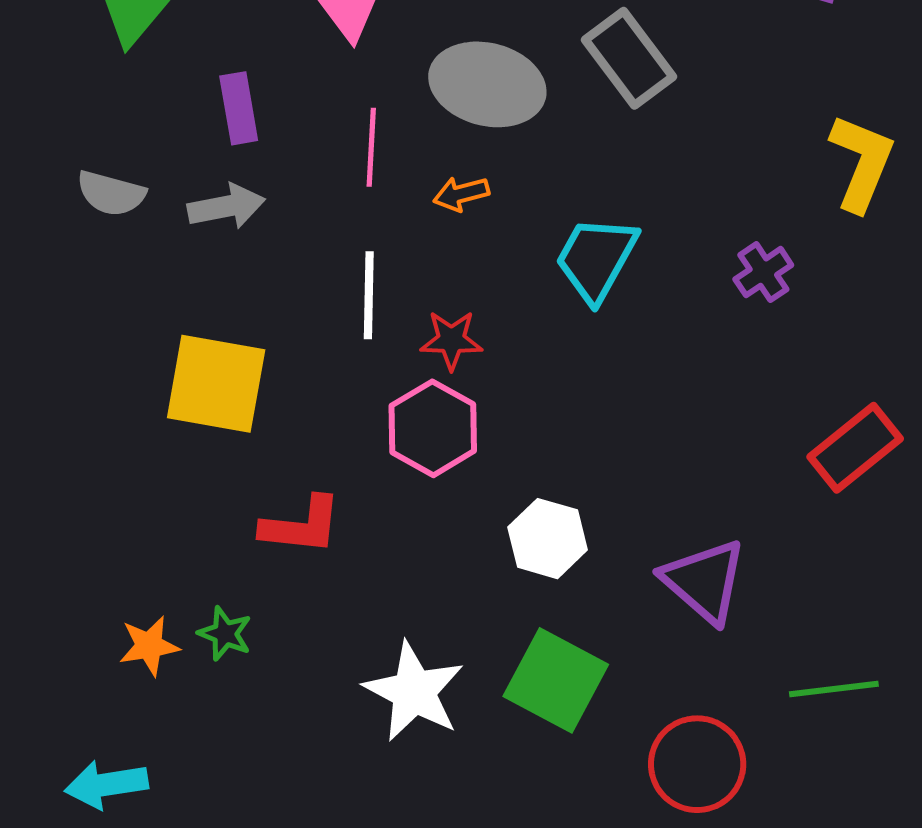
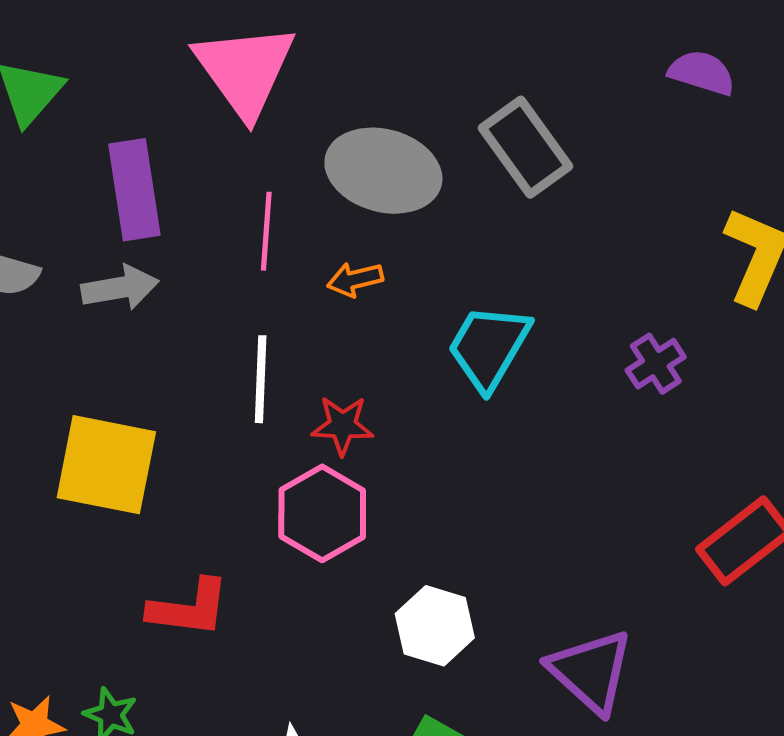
purple rectangle: (239, 108) -> (134, 190), size x1.4

